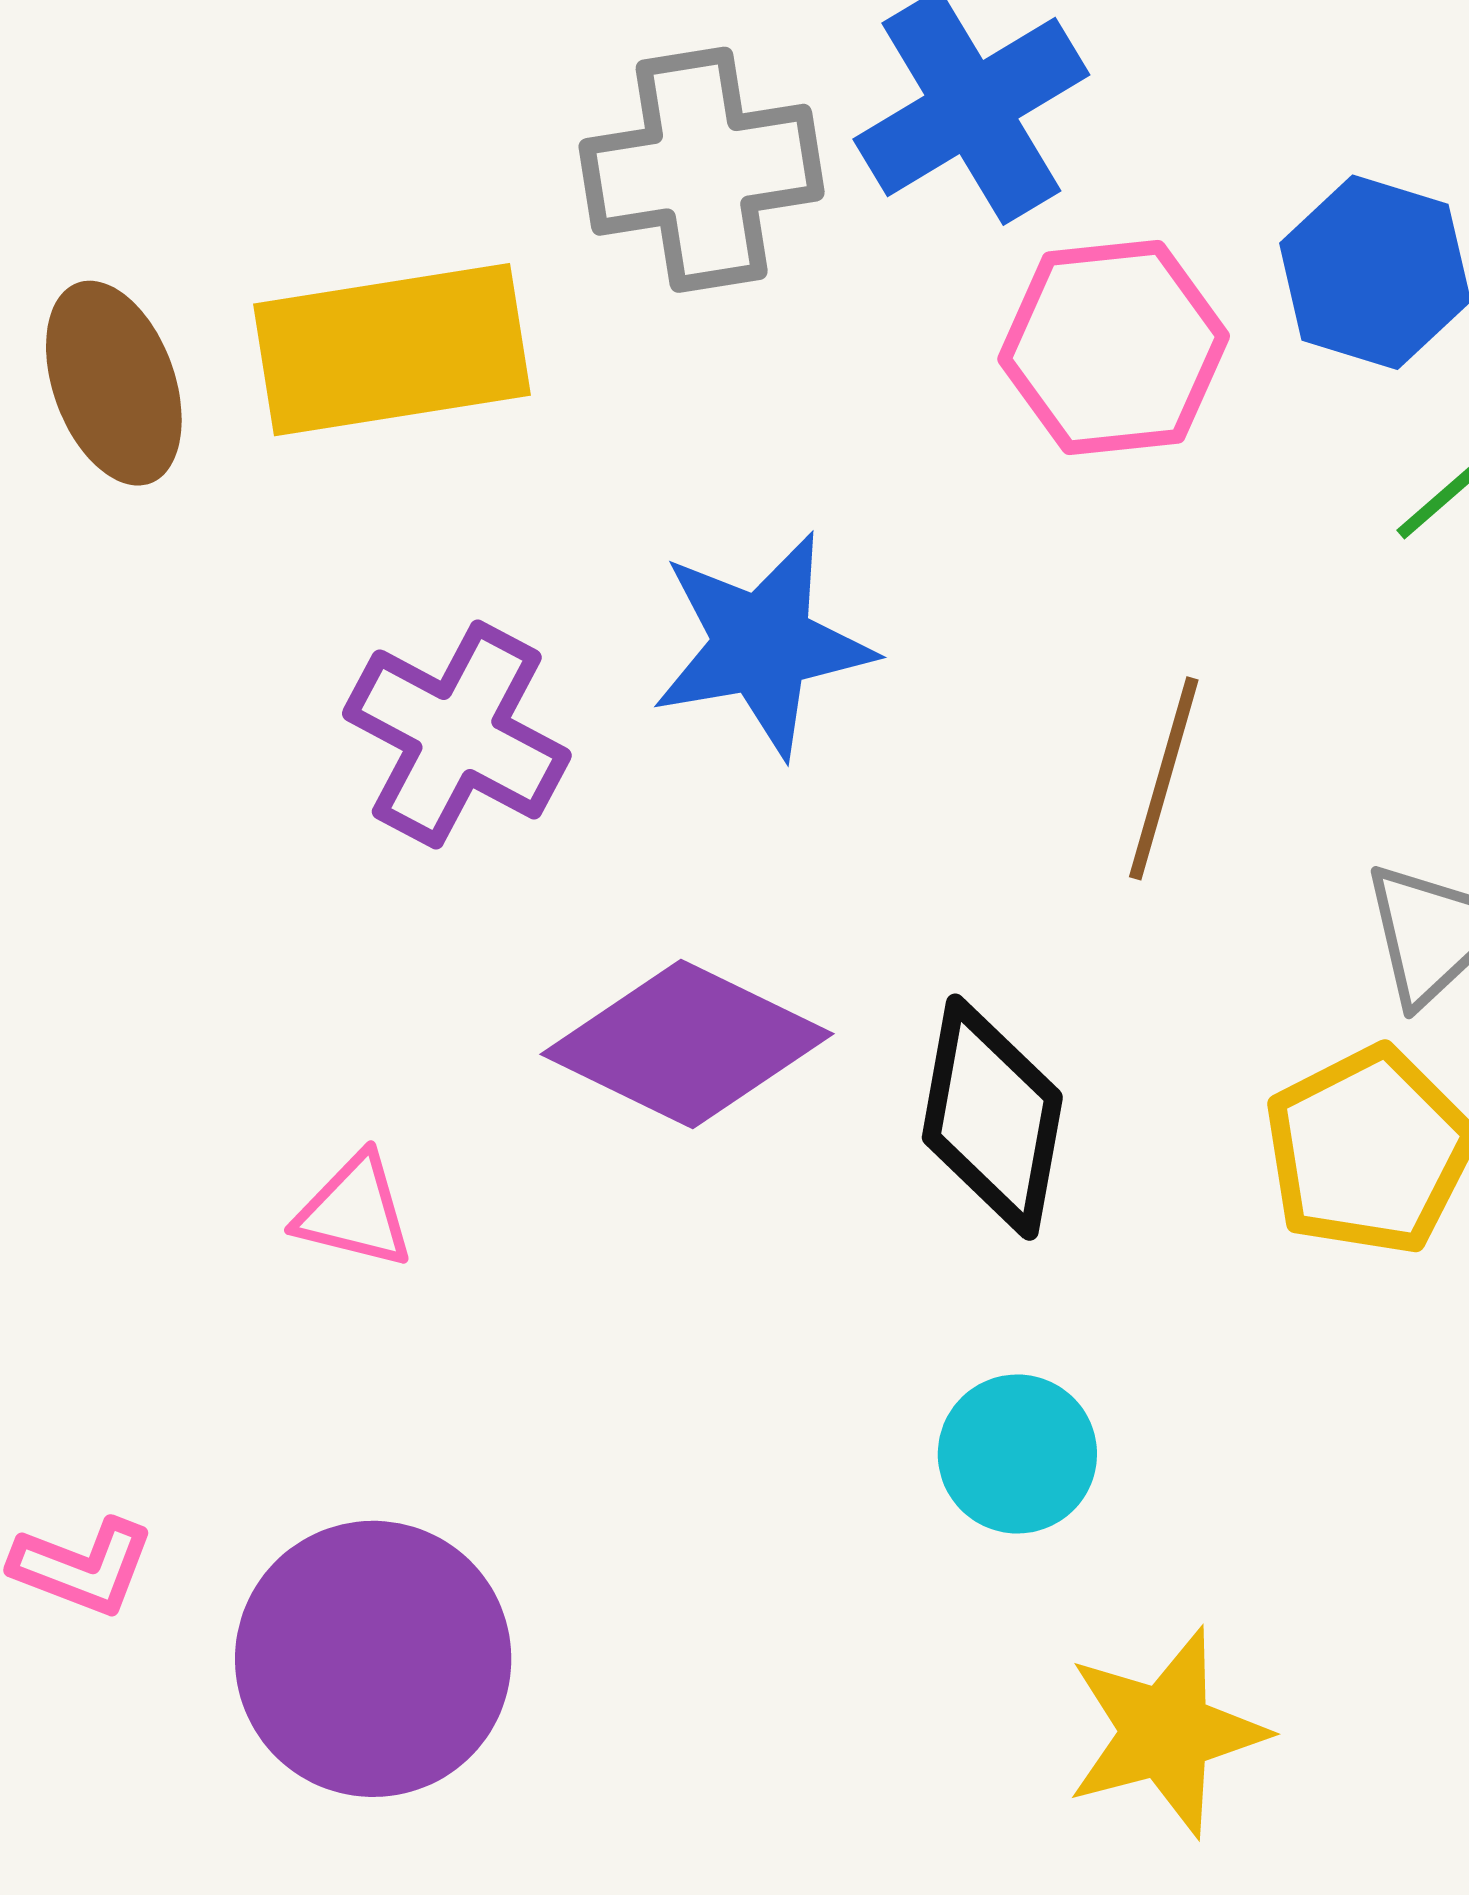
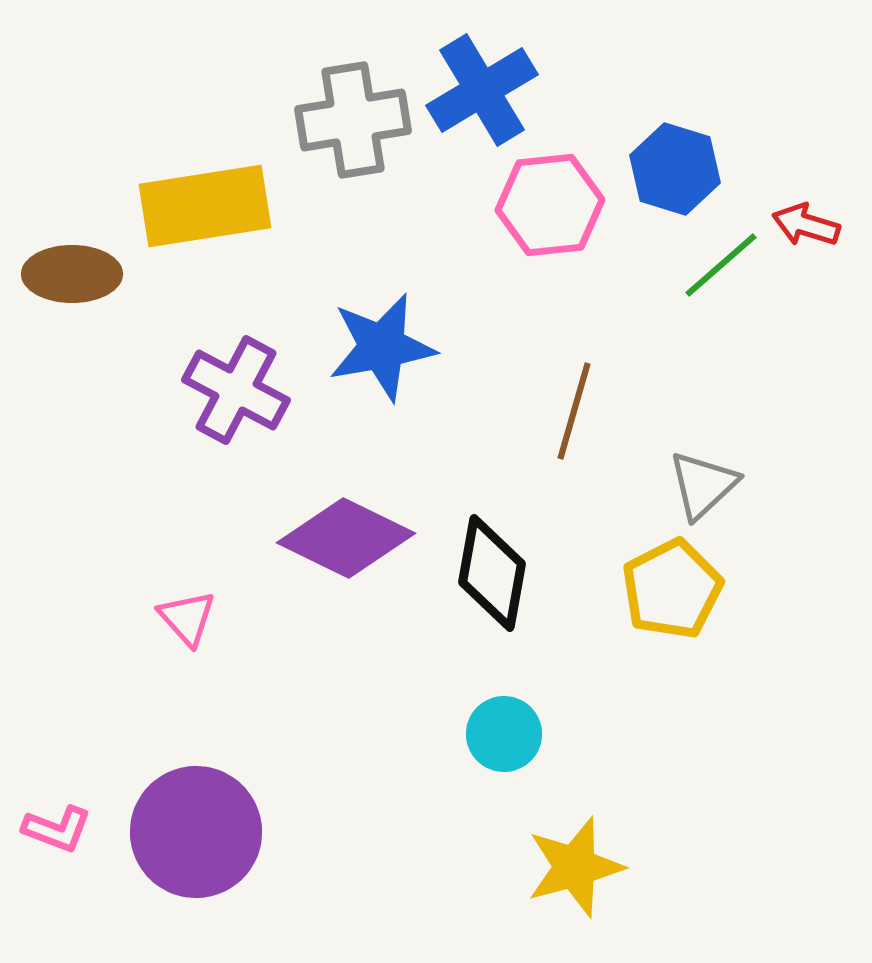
brown ellipse: (114, 383) -> (72, 274), moved, turned -70
pink triangle: (354, 1211) -> (187, 618), turned 34
pink L-shape: (82, 1567) -> (57, 829), moved

